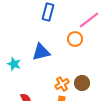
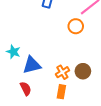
blue triangle: (41, 52) -> (32, 65), moved

